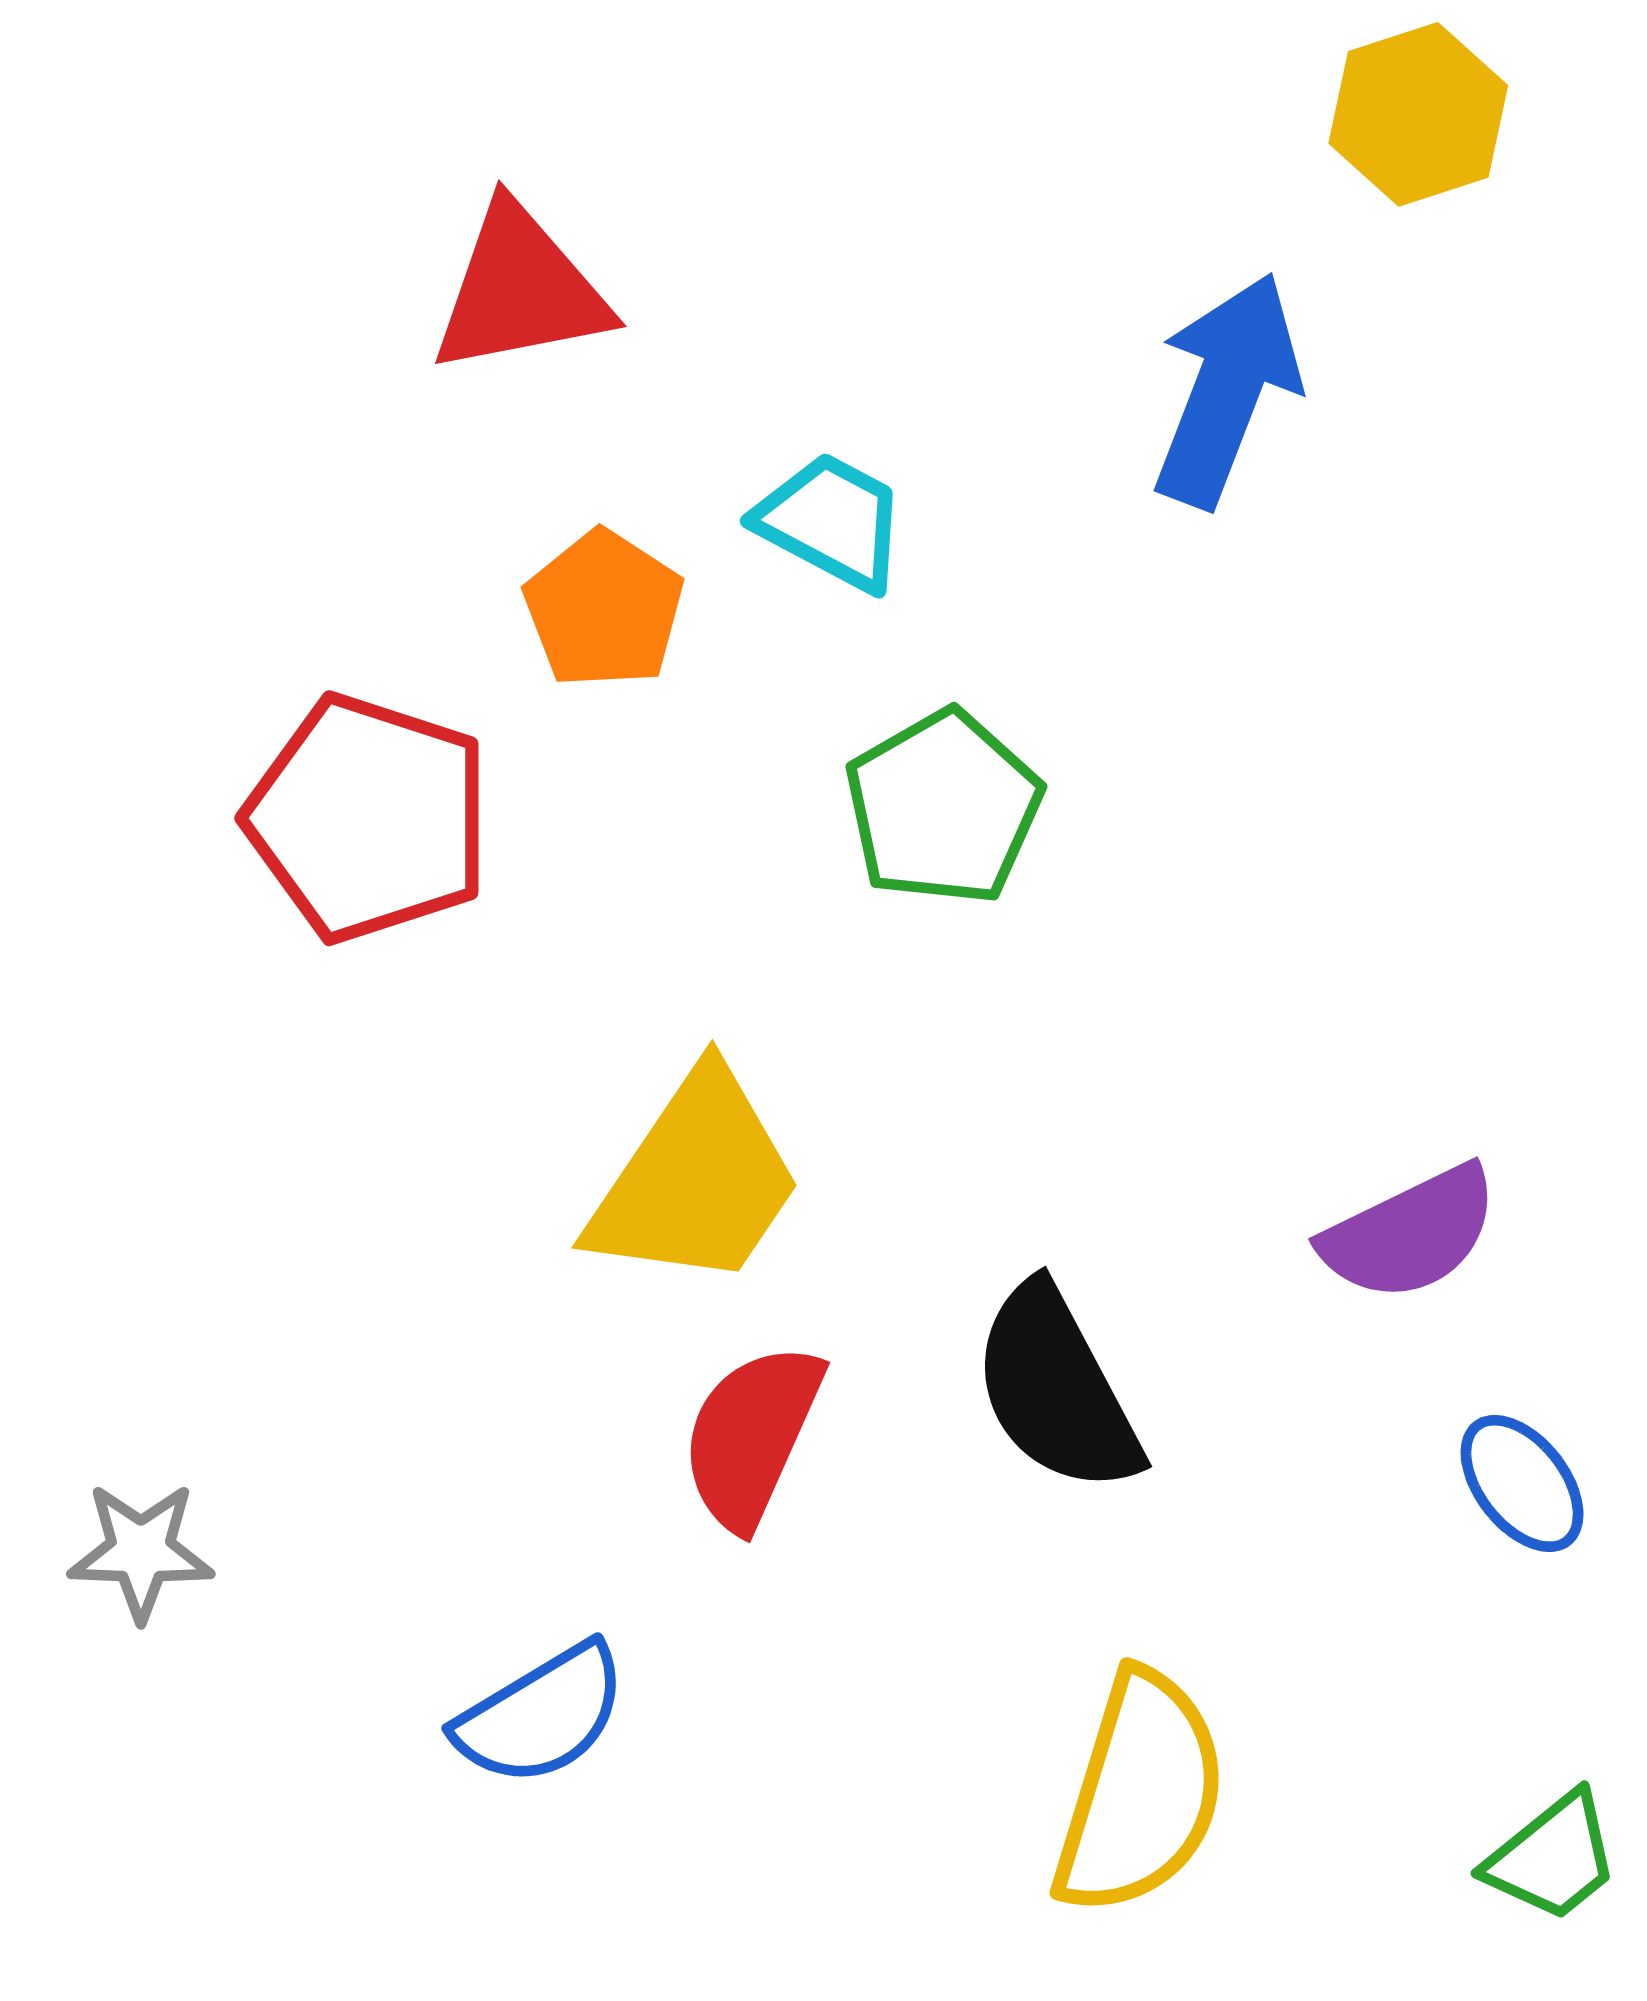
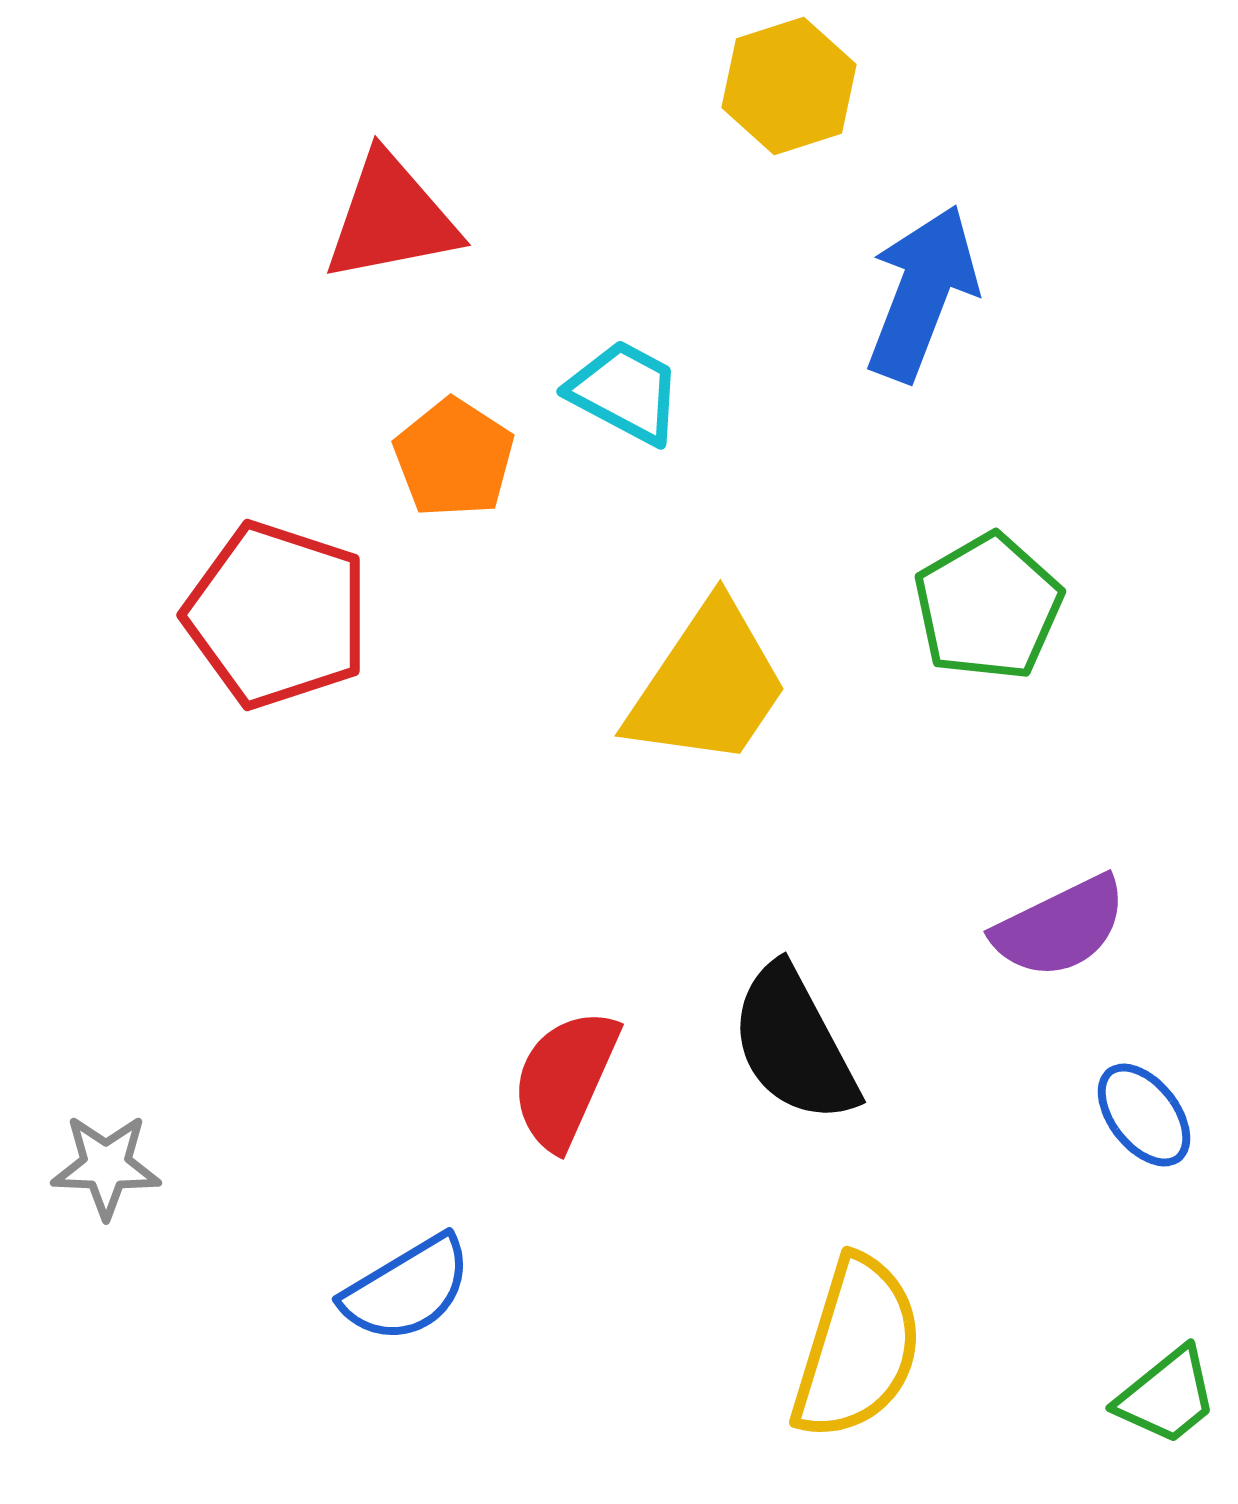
yellow hexagon: (1418, 114) -> (789, 86), moved
green pentagon: (943, 808) -> (988, 607), moved
yellow trapezoid: (696, 1180) -> (708, 685), moved

